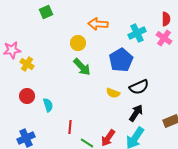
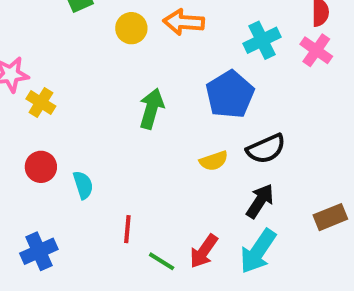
yellow circle: (78, 43) -> (131, 28), moved
green arrow: (82, 67) -> (151, 109), turned -120
yellow semicircle: (113, 93) -> (214, 161), turned -40

